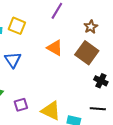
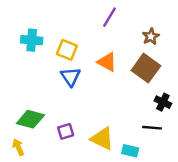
yellow square: (17, 26) -> (67, 50), moved
blue triangle: (13, 60) -> (71, 77), moved
black line: (98, 109) -> (152, 128), moved

